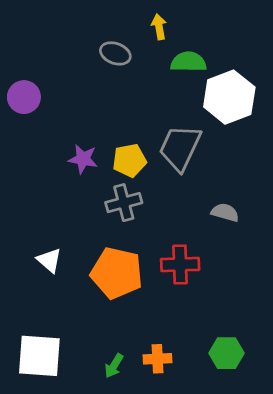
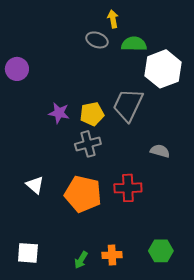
gray ellipse: (115, 53) -> (97, 40), moved
white square: (39, 356) -> (28, 253), size x0.7

